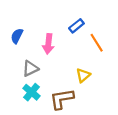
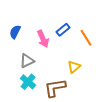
blue rectangle: (76, 26) -> (63, 30), moved
pink arrow: (48, 44) -> (43, 39), turned -30

